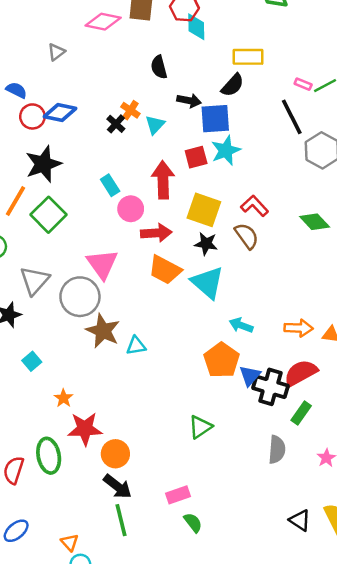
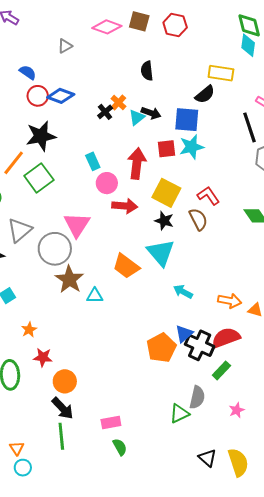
cyan diamond: (196, 27) -> (248, 45), moved
black arrow: (189, 101) -> (151, 113), moved
orange trapezoid: (165, 270) -> (126, 266), moved
orange pentagon: (222, 360) -> (161, 348), moved
green triangle: (200, 427) -> (179, 414), moved
red star: (85, 429) -> (43, 357), size x0.7

